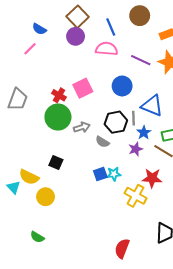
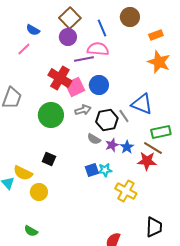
purple line: (141, 60) -> (84, 59), moved, turned -36
blue circle: (122, 86) -> (99, 85), moved
red cross: (59, 95) -> (60, 78), moved, size x1.6
gray line: (133, 118) -> (124, 116), turned -32
gray arrow: (82, 127) -> (83, 110), moved
blue star: (144, 133) -> (127, 147), moved
purple star: (136, 149) -> (112, 145), moved
red star: (152, 178) -> (147, 161), moved

